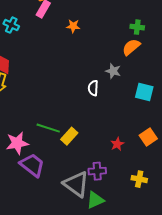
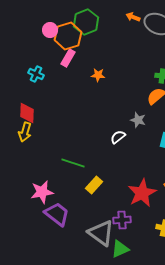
white semicircle: (93, 88) -> (118, 137), turned 49
green line: (48, 128) -> (73, 163), moved
red star: (117, 144) -> (142, 193), size x2.0

